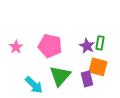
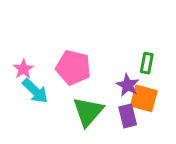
purple star: (87, 46) -> (128, 85), moved
cyan arrow: (34, 85) -> (35, 91), moved

